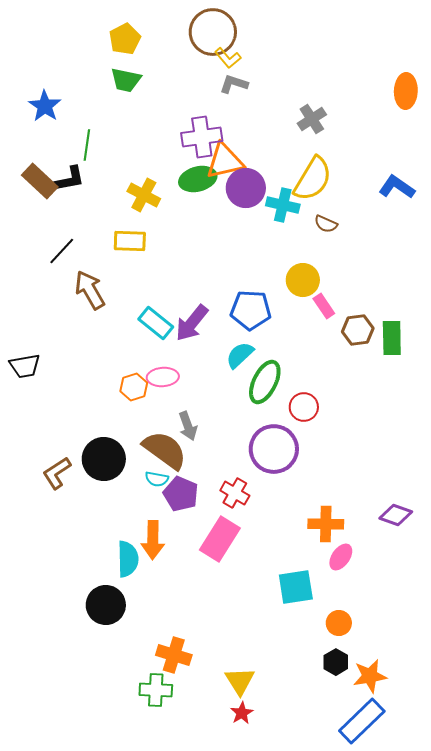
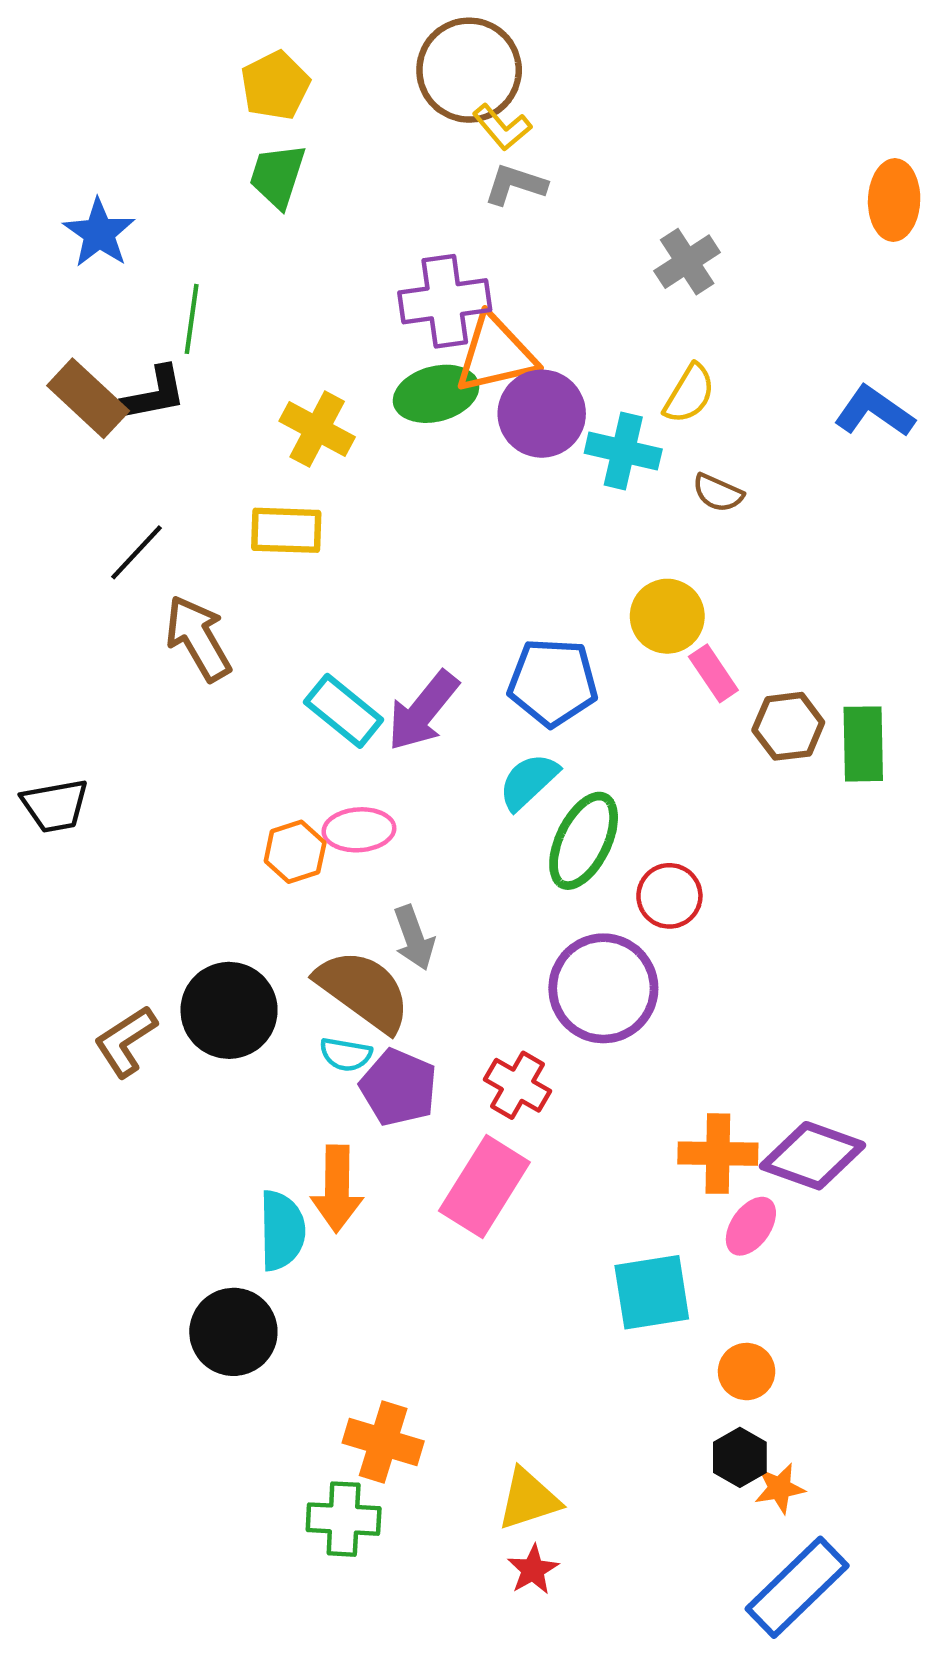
green trapezoid: (126, 80) -> (277, 176), turned 96
yellow semicircle: (313, 179) -> (689, 394), size x0.6
purple diamond: (396, 515) -> (813, 1156), moved, size x1.4
orange star: (370, 676) -> (780, 1488), moved, size x0.7
yellow triangle: (240, 681) -> (529, 1499), turned 44

